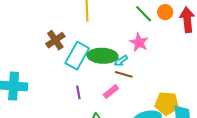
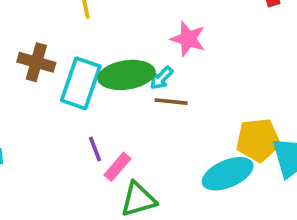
brown cross: (55, 40) -> (36, 62), turned -30
pink rectangle: (111, 92) -> (117, 167), moved

